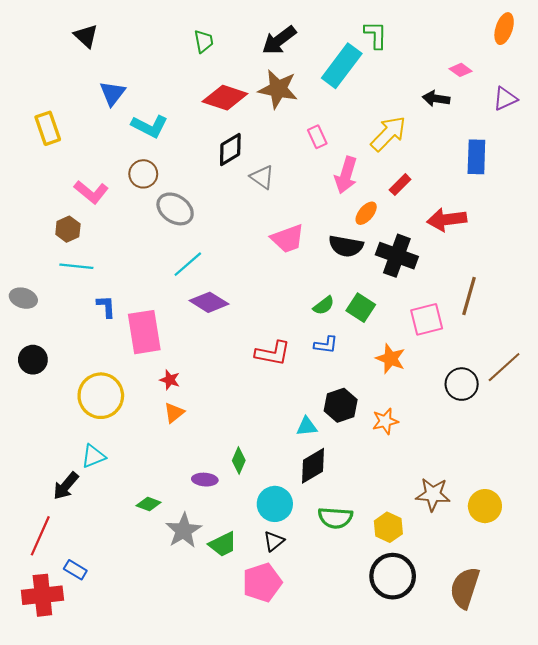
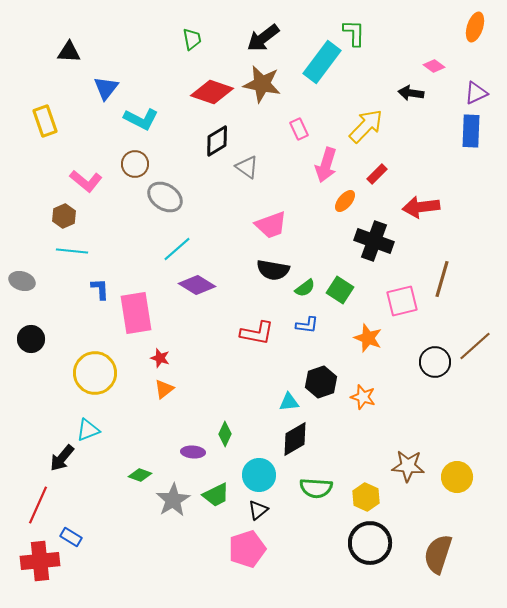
black triangle: (86, 36) -> (69, 52), moved, turned -40
blue rectangle: (476, 157) -> (471, 131), moved
black semicircle: (346, 246) -> (273, 270), moved
orange star: (385, 421) -> (363, 397), turned 30
green trapezoid: (223, 544) -> (216, 495), moved

